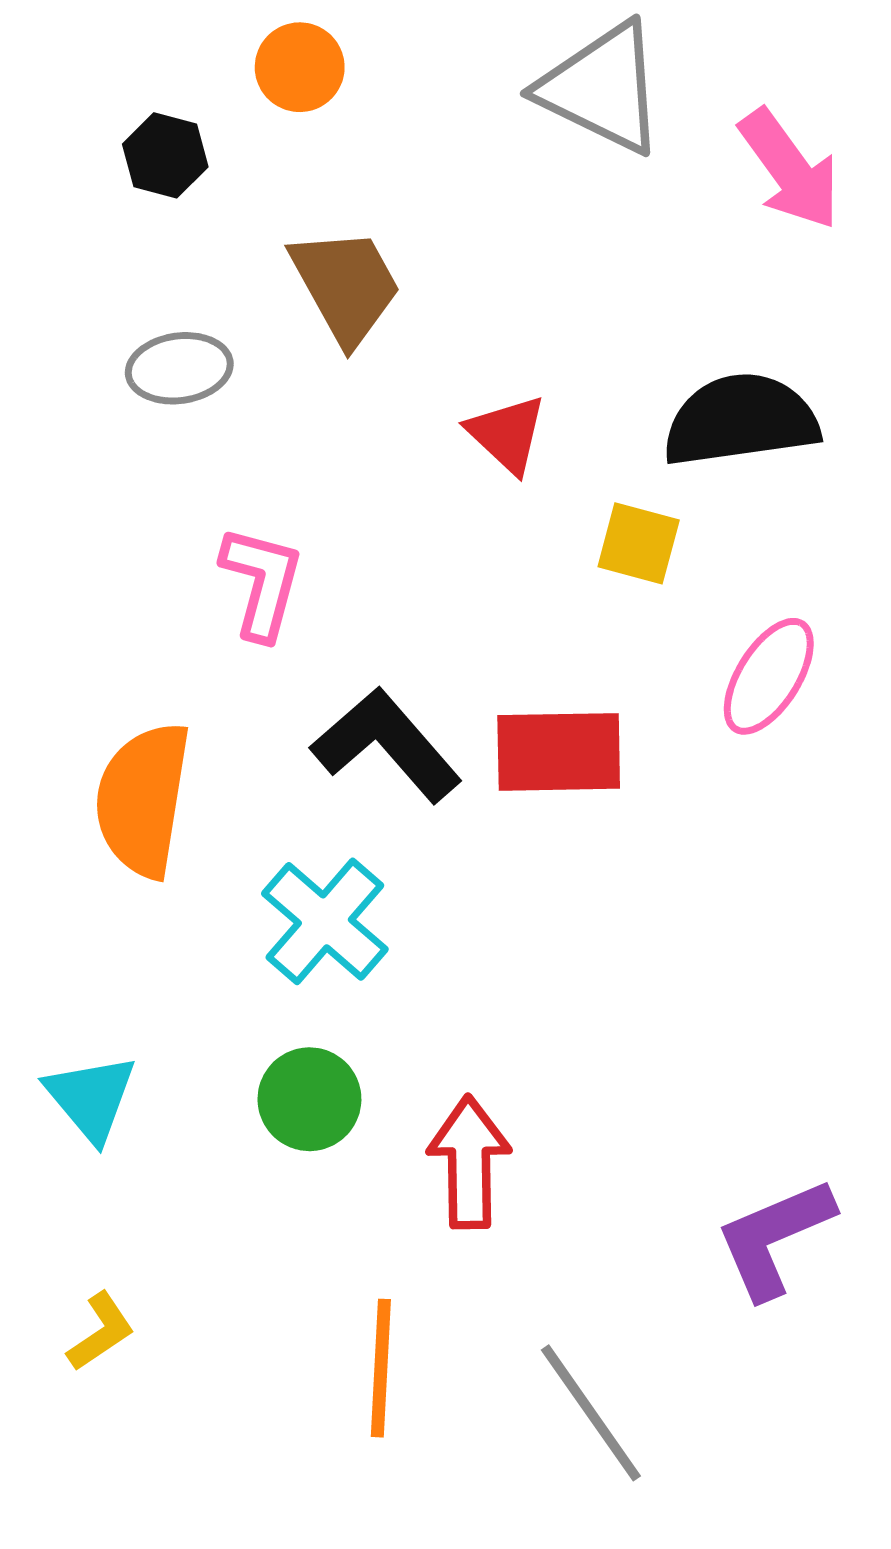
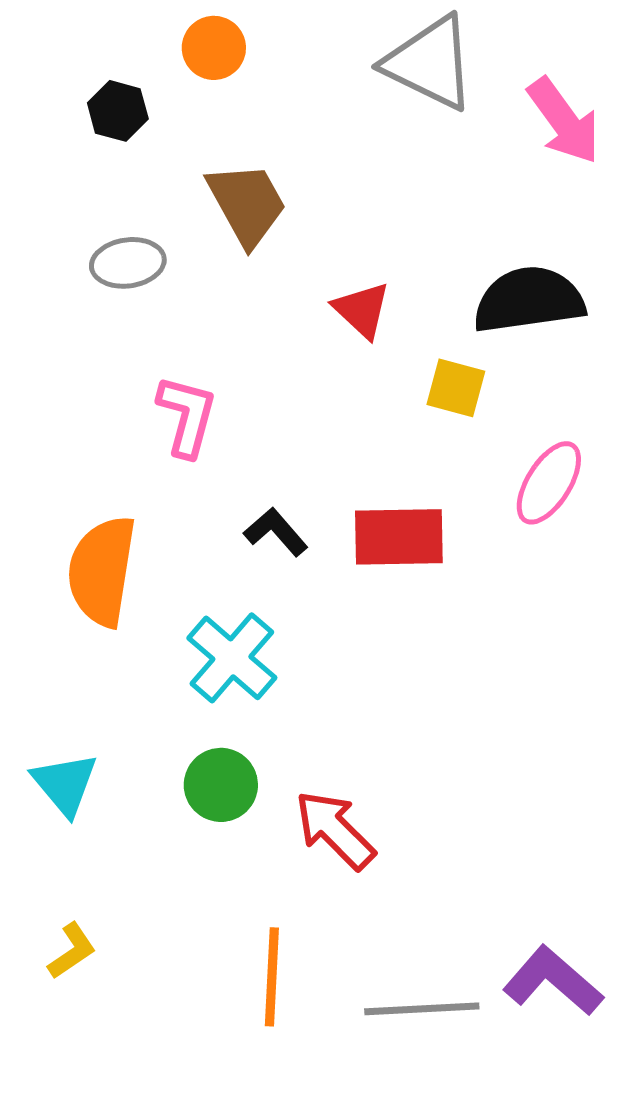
black L-shape: (386, 745) -> (276, 532), size x0.6
red arrow: (469, 1162) -> (335, 830), turned -44
purple L-shape: (774, 1238) -> (553, 981), moved, turned 64
gray line: (591, 1413) -> (422, 1009), turned -58

